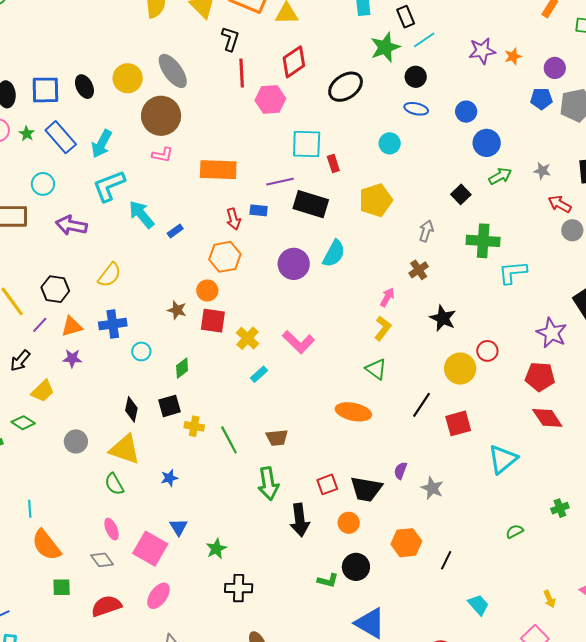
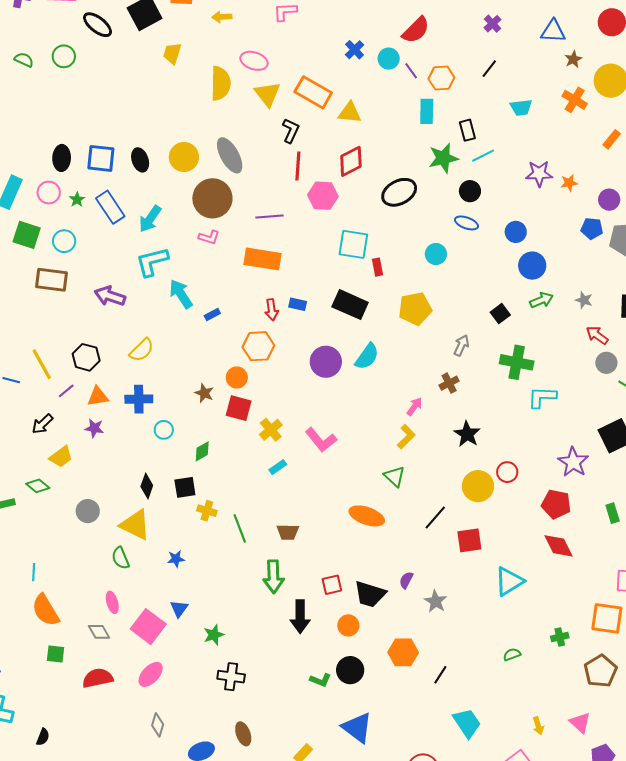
purple line: (280, 182) -> (269, 216), moved
cyan circle: (43, 184) -> (64, 241), moved
cyan trapezoid: (478, 605) -> (467, 723), size x1.4

